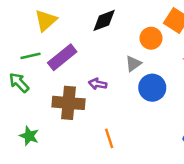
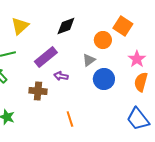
purple rectangle: (62, 57) -> (46, 57), moved
brown cross: (69, 103) -> (38, 91), size x0.7

